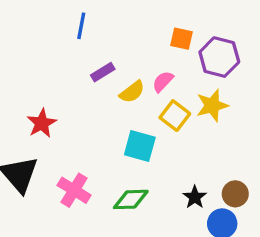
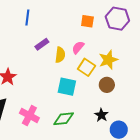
purple hexagon: (219, 57) -> (117, 19), moved
yellow semicircle: (132, 92) -> (60, 55), turned -42
brown circle: (235, 194) -> (107, 85), moved

